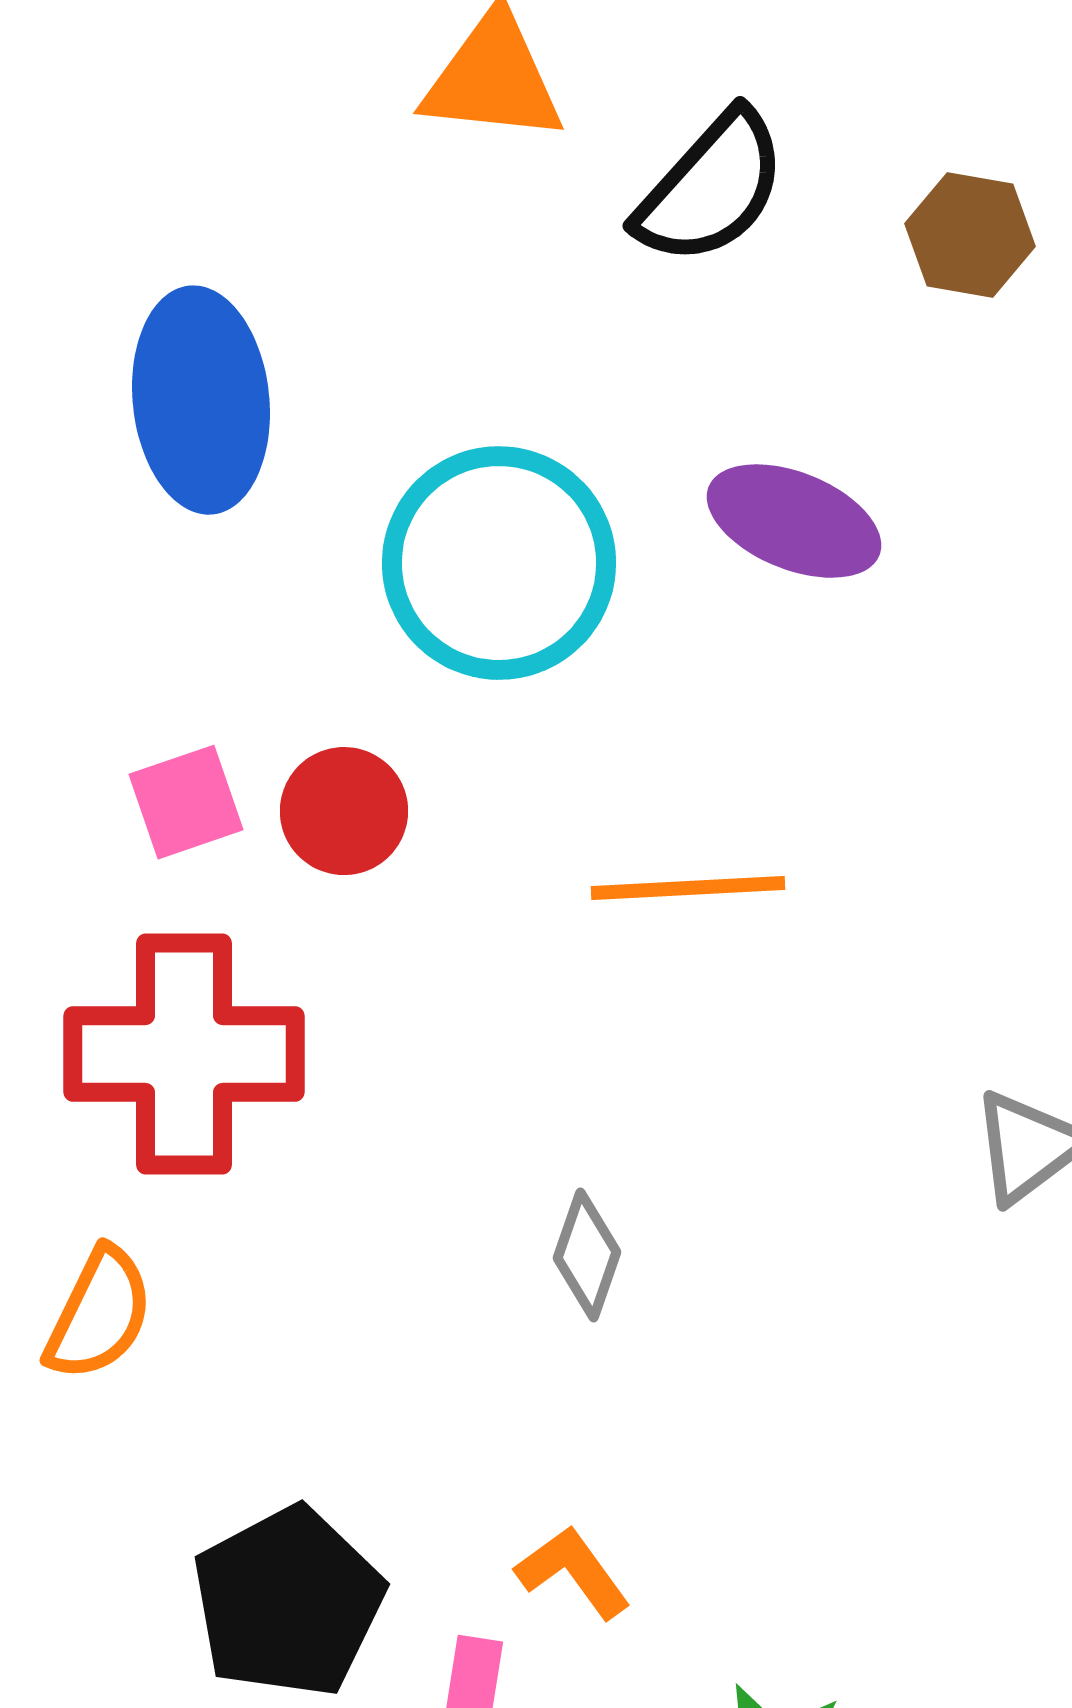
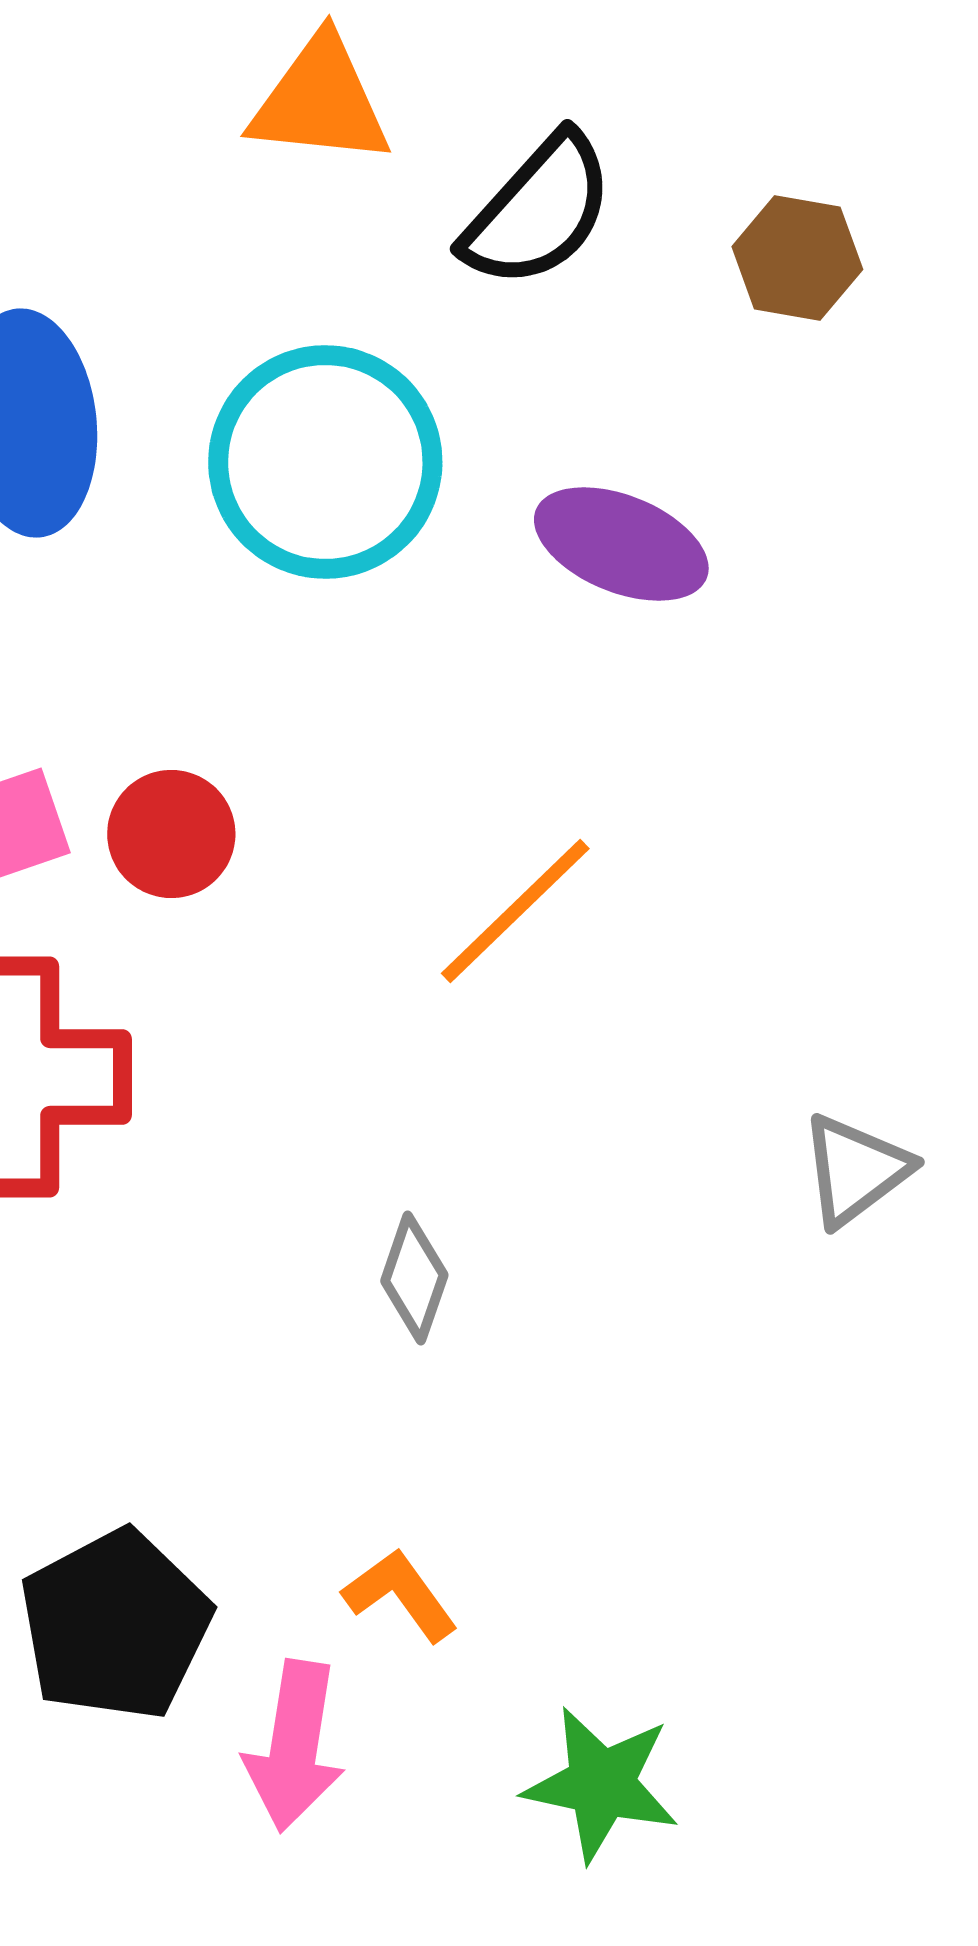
cyan circle: (499, 563) -> (325, 462), moved
orange line: (688, 888) -> (515, 911), turned -41

